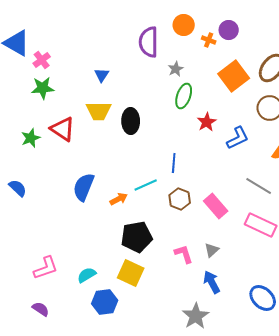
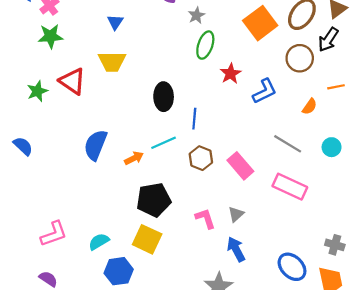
black ellipse: (131, 121) -> (164, 97), moved

